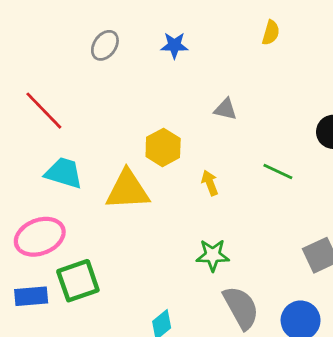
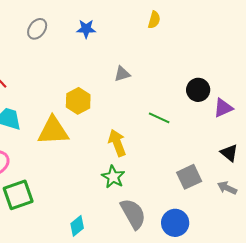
gray triangle: (225, 109) -> (122, 74), turned -30
yellow arrow: (210, 183) -> (117, 143), moved, size x1.5
green star: (213, 255) -> (113, 177), turned 30

